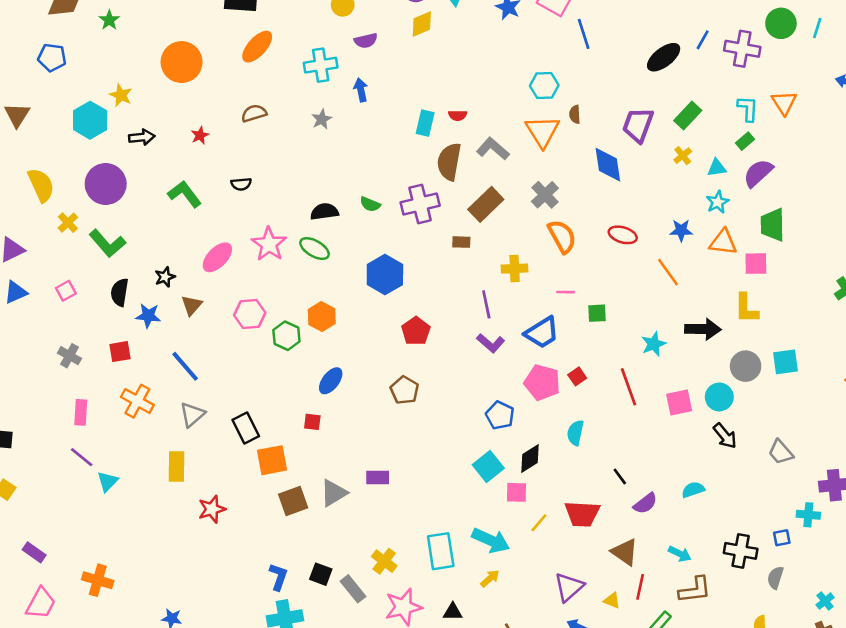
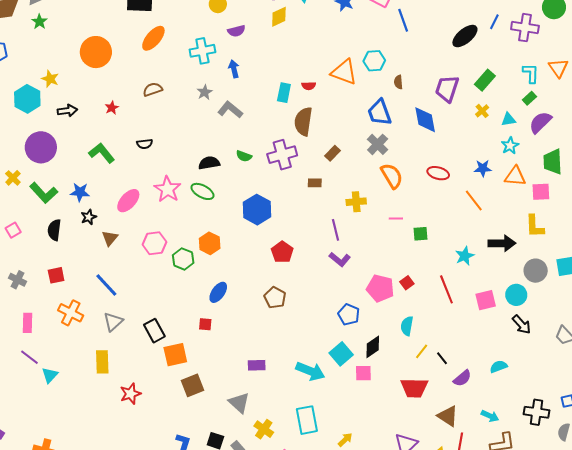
orange triangle: (542, 131) -> (344, 72), moved, turned -36
gray L-shape: (493, 149) -> (230, 110), moved
brown rectangle: (486, 204) -> (333, 153), size x0.6
blue star: (148, 316) -> (80, 192), moved
blue trapezoid: (542, 333) -> (380, 112), moved, turned 104
gray triangle: (334, 493) -> (239, 403), moved, turned -45
yellow line: (539, 523) -> (422, 351), moved
cyan arrow: (491, 540) -> (310, 371), moved

